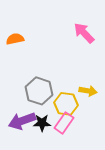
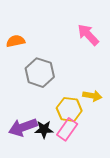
gray hexagon: (39, 91) -> (40, 73), moved

